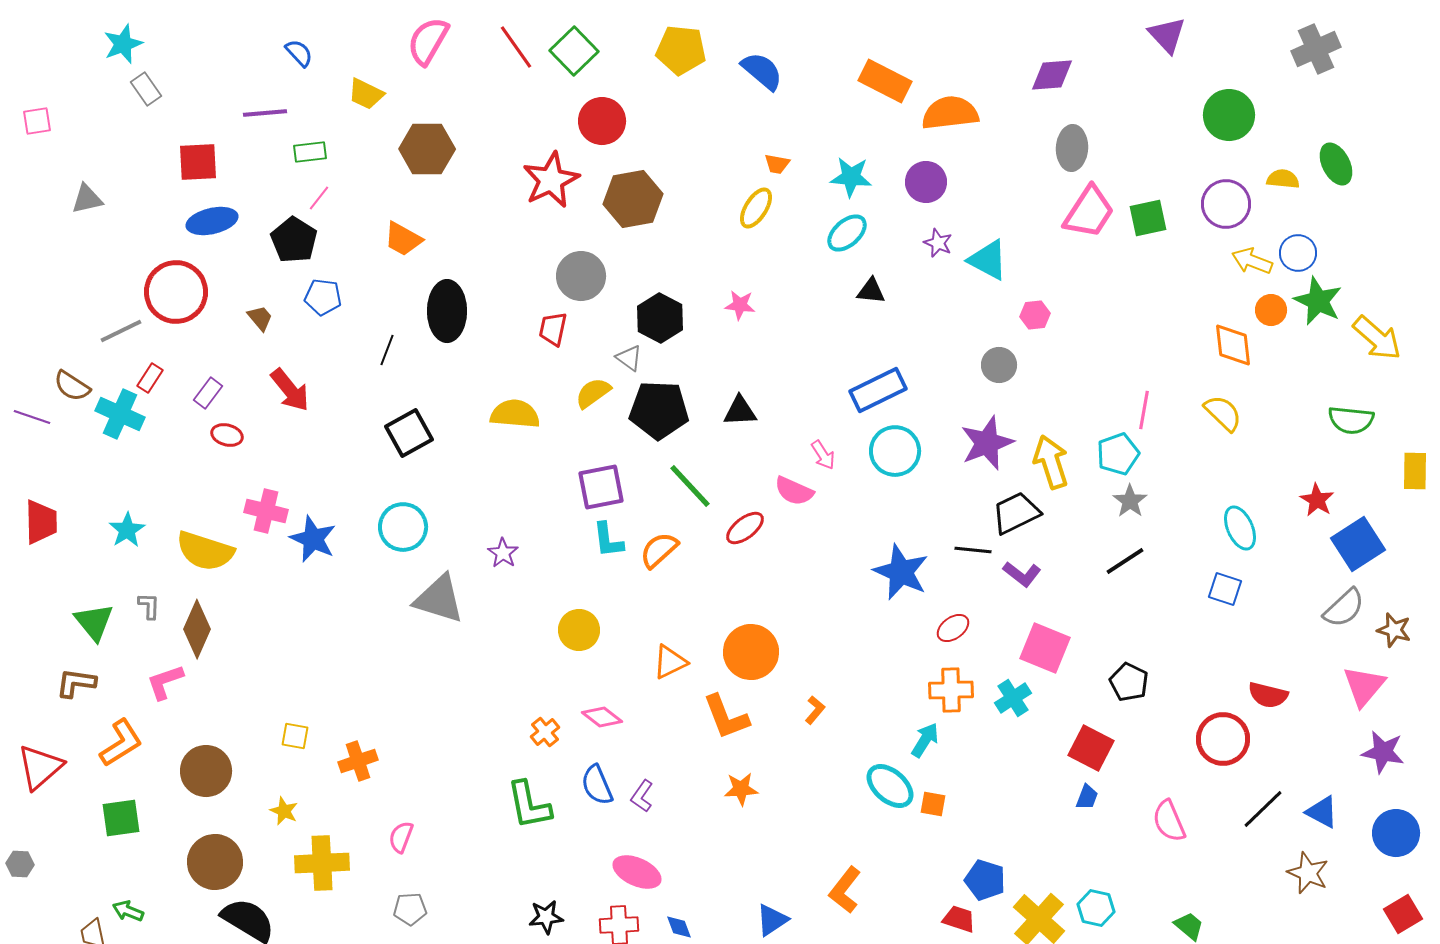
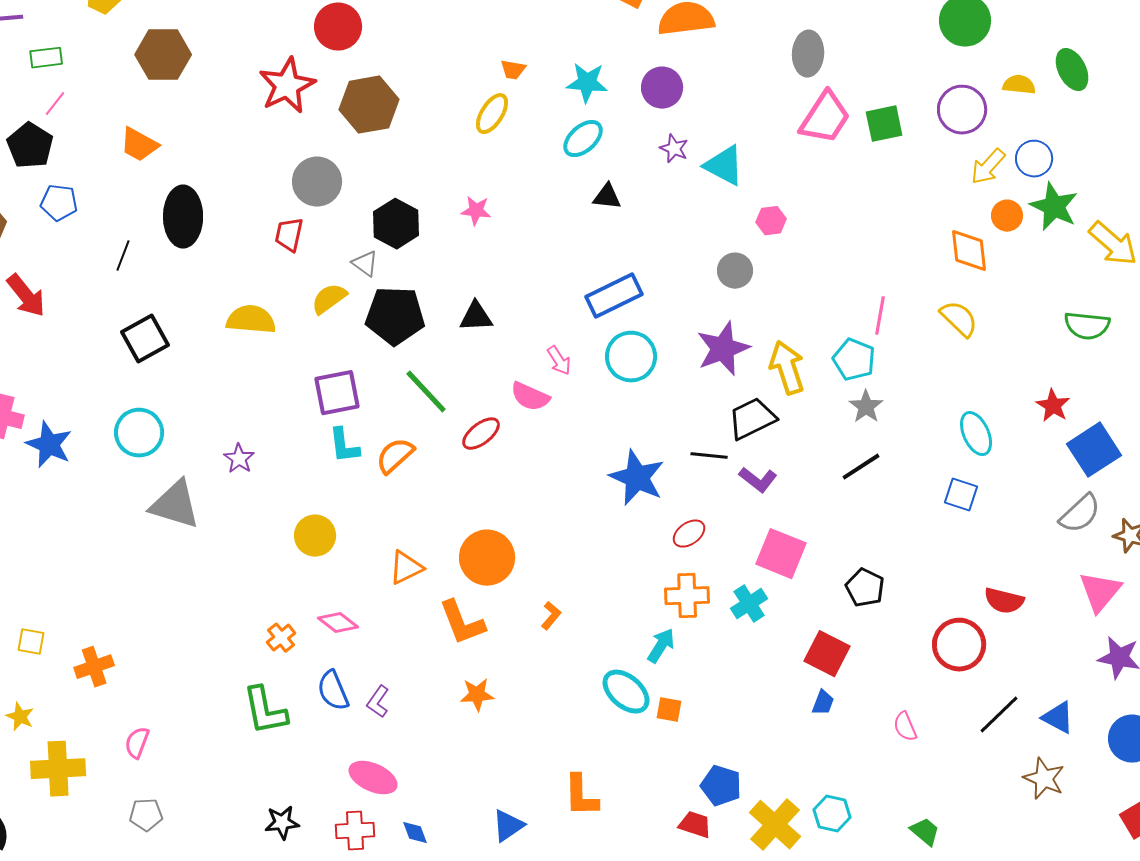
yellow arrow: (1252, 261) -> (988, 167), turned -69
cyan pentagon: (1118, 454) -> (854, 360), turned -30
pink semicircle: (1169, 821) -> (905, 727), size x0.7
orange L-shape: (845, 890) -> (581, 796), turned -39

